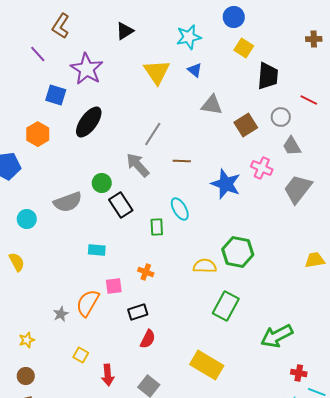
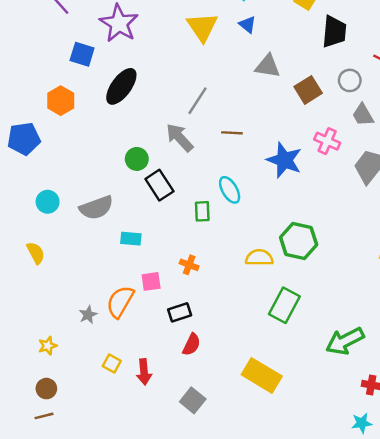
gray semicircle: (68, 202) -> (96, 208), moved
red arrow: (108, 375) -> (144, 372), moved

